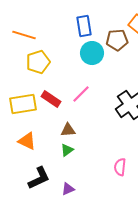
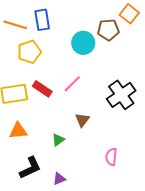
blue rectangle: (84, 26) -> (42, 20), moved
brown triangle: (68, 130) -> (82, 120), moved, turned -49
orange triangle: (27, 141) -> (18, 131), turned -30

